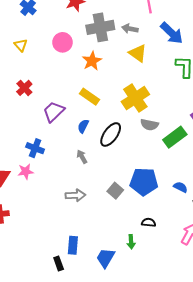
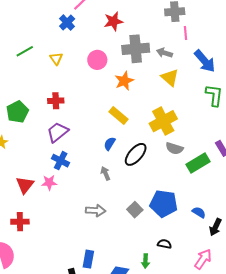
red cross: (24, 88) -> (56, 101), turned 35
purple trapezoid: (54, 112) -> (58, 132), moved

